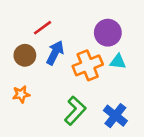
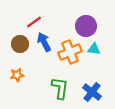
blue arrow: (55, 53) -> (44, 42), turned -54
green L-shape: (75, 111) -> (60, 88), turned -35

